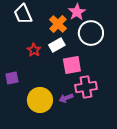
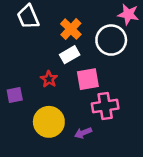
pink star: (77, 12) -> (128, 14), moved, turned -30
red star: (34, 50) -> (49, 79), moved
purple arrow: (66, 98) -> (83, 133), moved

